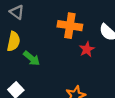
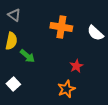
red star: (87, 49) -> (76, 66), moved

